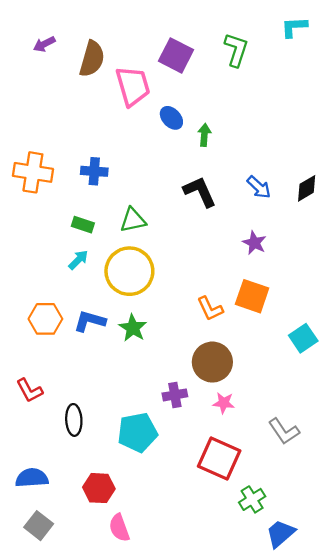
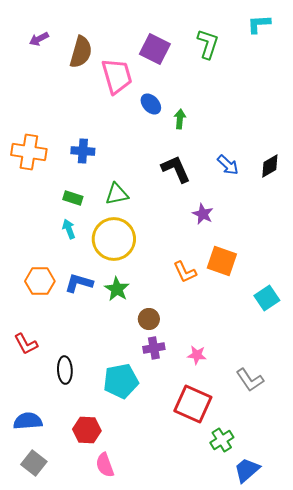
purple star: (254, 243) -> (203, 214), moved
cyan arrow: (78, 260) -> (69, 229), turned -66
brown circle: (212, 362) -> (149, 319), moved, size x0.6

